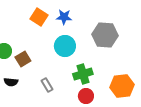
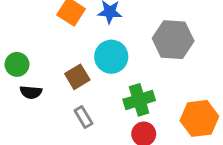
brown square: (23, 59) -> (77, 77), moved
black semicircle: (11, 82) -> (31, 92), moved

